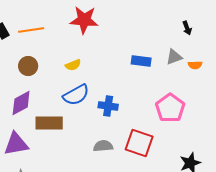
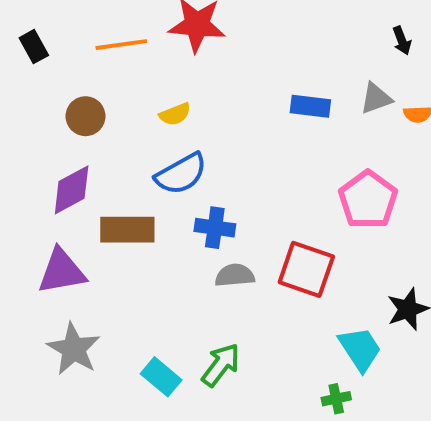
orange line: (31, 30) -> (121, 45), moved
blue cross: (108, 106) -> (215, 228), moved

